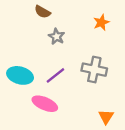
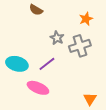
gray star: (57, 37) -> (57, 38), moved
gray cross: (94, 70) -> (80, 46), moved, turned -30

